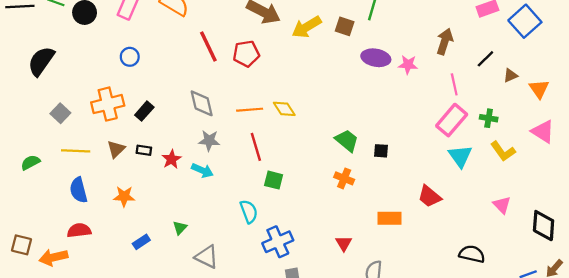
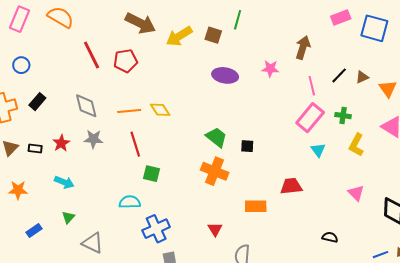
blue square: (525, 21) -> (374, 28), turned -32
purple ellipse: (376, 58) -> (225, 75), moved
black line: (485, 59) -> (339, 75), moved
black rectangle: (144, 111) -> (37, 102), moved
yellow L-shape: (503, 151) -> (356, 145), turned 65
cyan triangle: (460, 156) -> (318, 150), size x0.7
red star: (171, 159) -> (61, 143), moved
cyan arrow: (202, 170) -> (64, 182), moved
orange cross: (344, 178) -> (215, 171), size x1.5
red trapezoid: (430, 196) -> (291, 186), turned 135
cyan semicircle: (249, 212) -> (130, 202), turned -70
black semicircle: (472, 254) -> (330, 237), size x0.7

